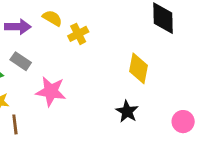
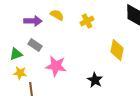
yellow cross: (78, 34) -> (87, 21), moved
black star: (127, 111) -> (95, 80), moved

